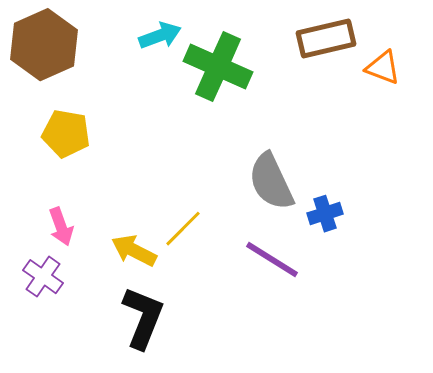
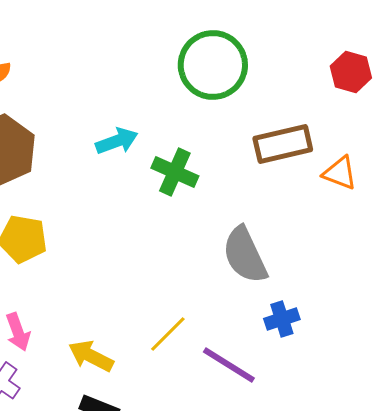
green cross: (218, 67) -> (175, 172), size x0.7
gray semicircle: (271, 182) -> (245, 255), moved
yellow line: (183, 229) -> (168, 334), moved

